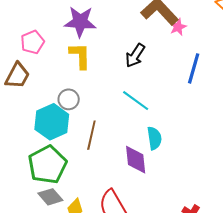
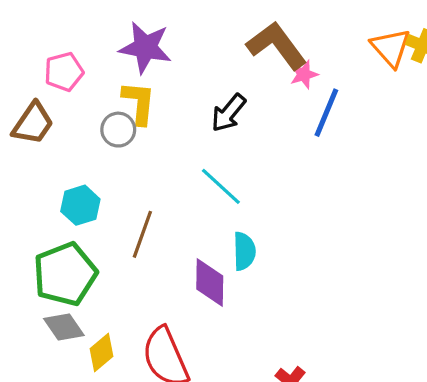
blue line: (194, 68) -> (326, 113), moved
gray circle: (69, 99) -> (118, 130), moved
cyan hexagon: (52, 122) -> (80, 205), size x0.7

